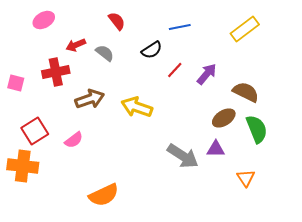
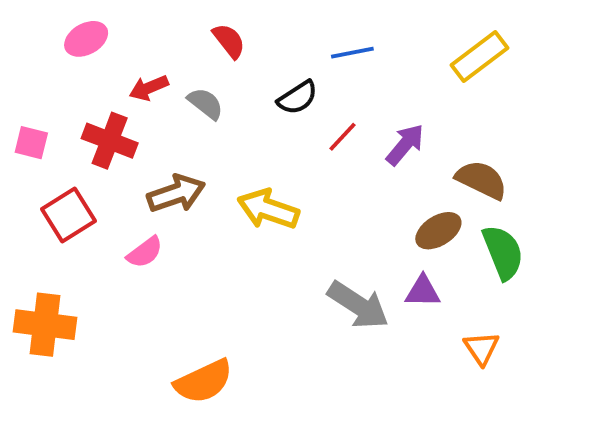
red cross: (56, 72) -> (110, 141), turned 32
pink square: (16, 83) -> (31, 143), moved
red square: (35, 131) -> (68, 215), moved
pink semicircle: (74, 140) -> (145, 252), moved

